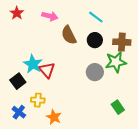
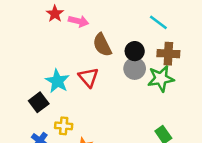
red star: (17, 13) -> (55, 14), moved
cyan line: (96, 17) -> (158, 22), moved
red triangle: (47, 70) -> (89, 77), moved
gray circle: (95, 72) -> (135, 69), moved

